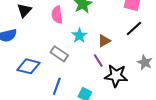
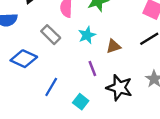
gray rectangle: (59, 54) -> (51, 35), moved
purple line: (98, 61) -> (92, 69), moved

